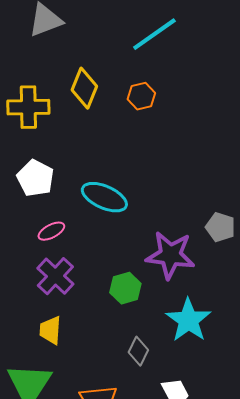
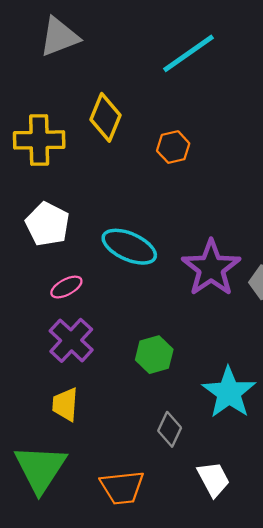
orange hexagon: (141, 96) -> (173, 147), moved
purple star: (170, 255) -> (211, 268), moved, turned 30

